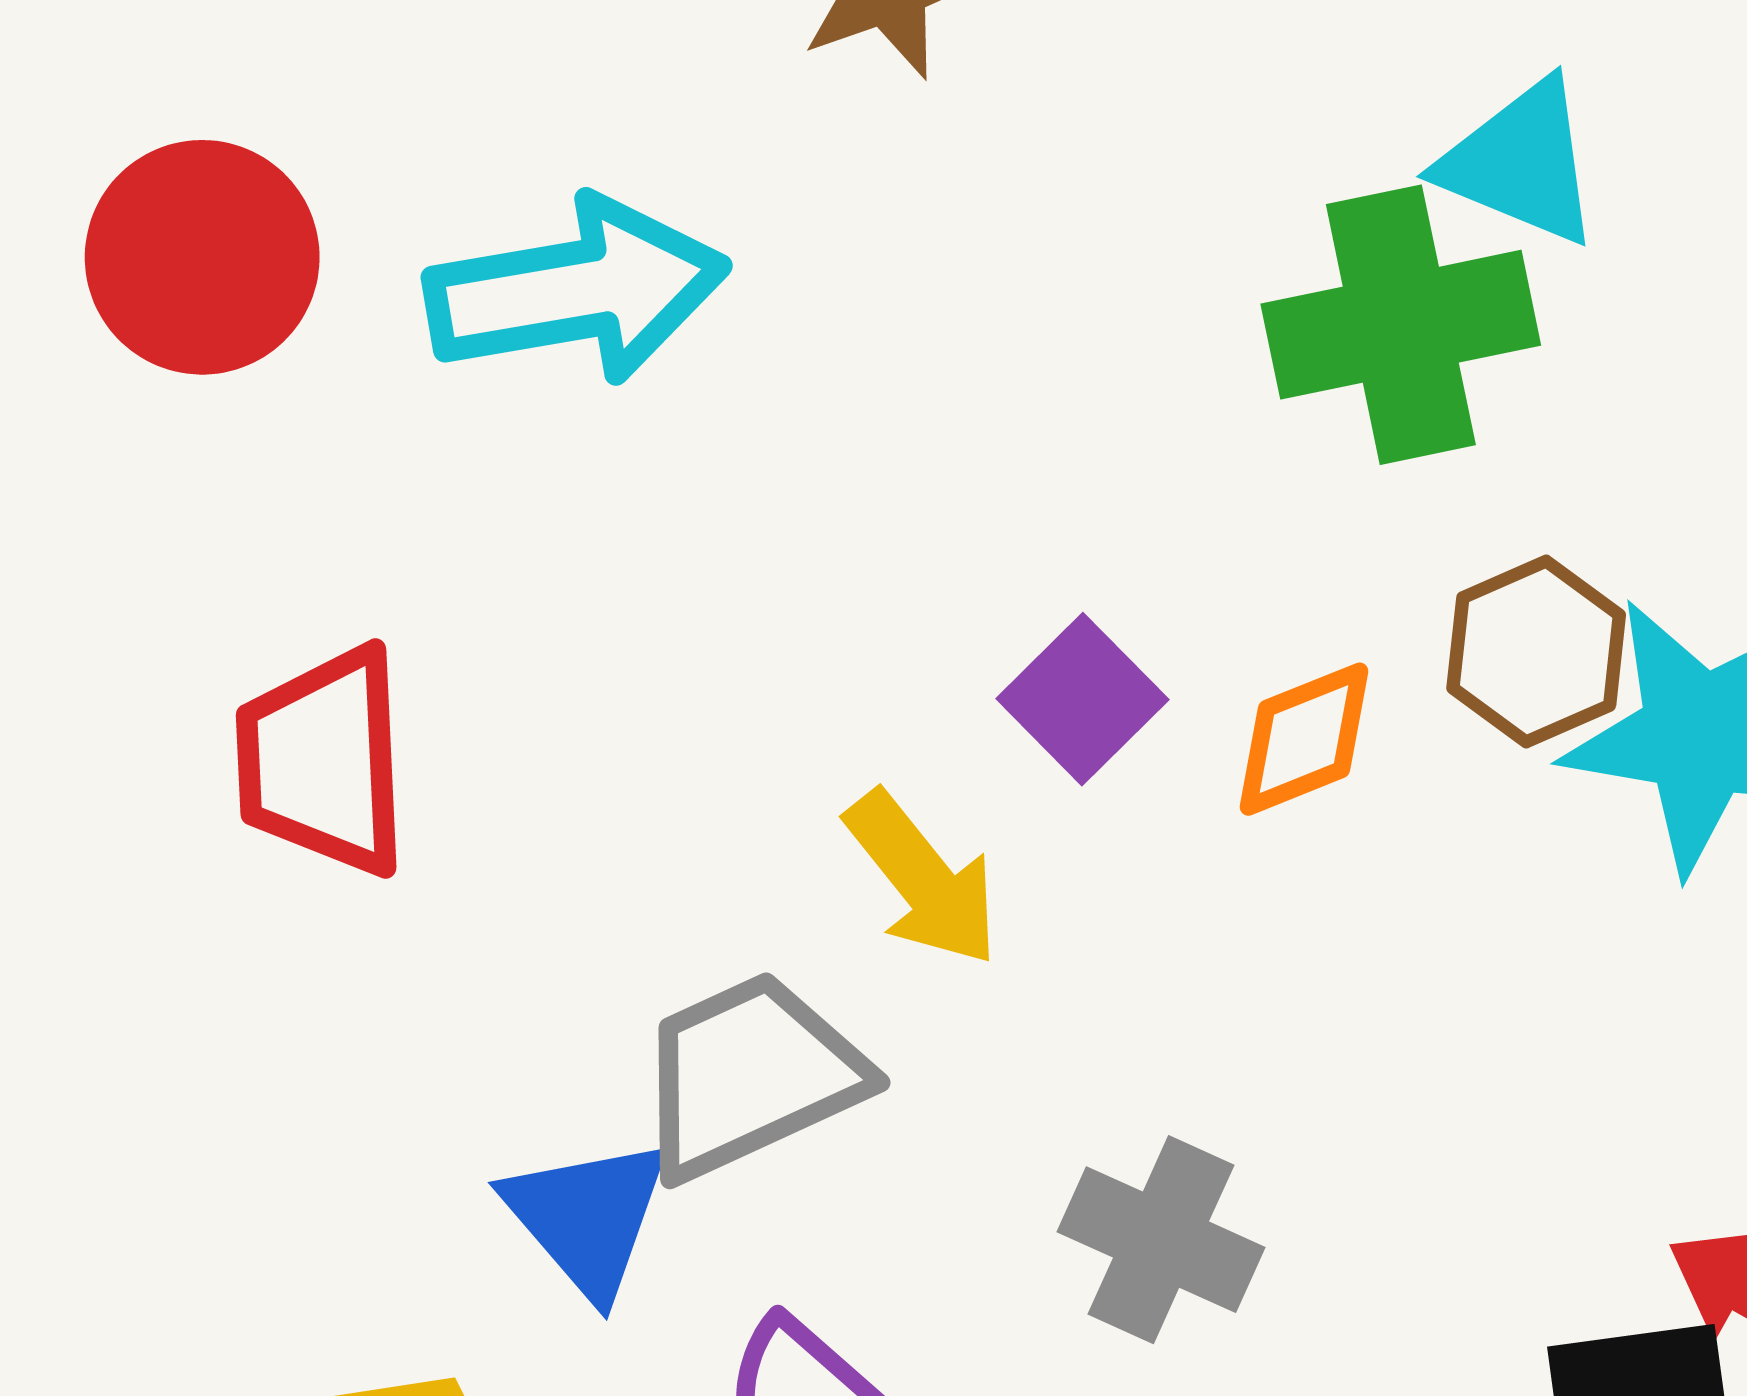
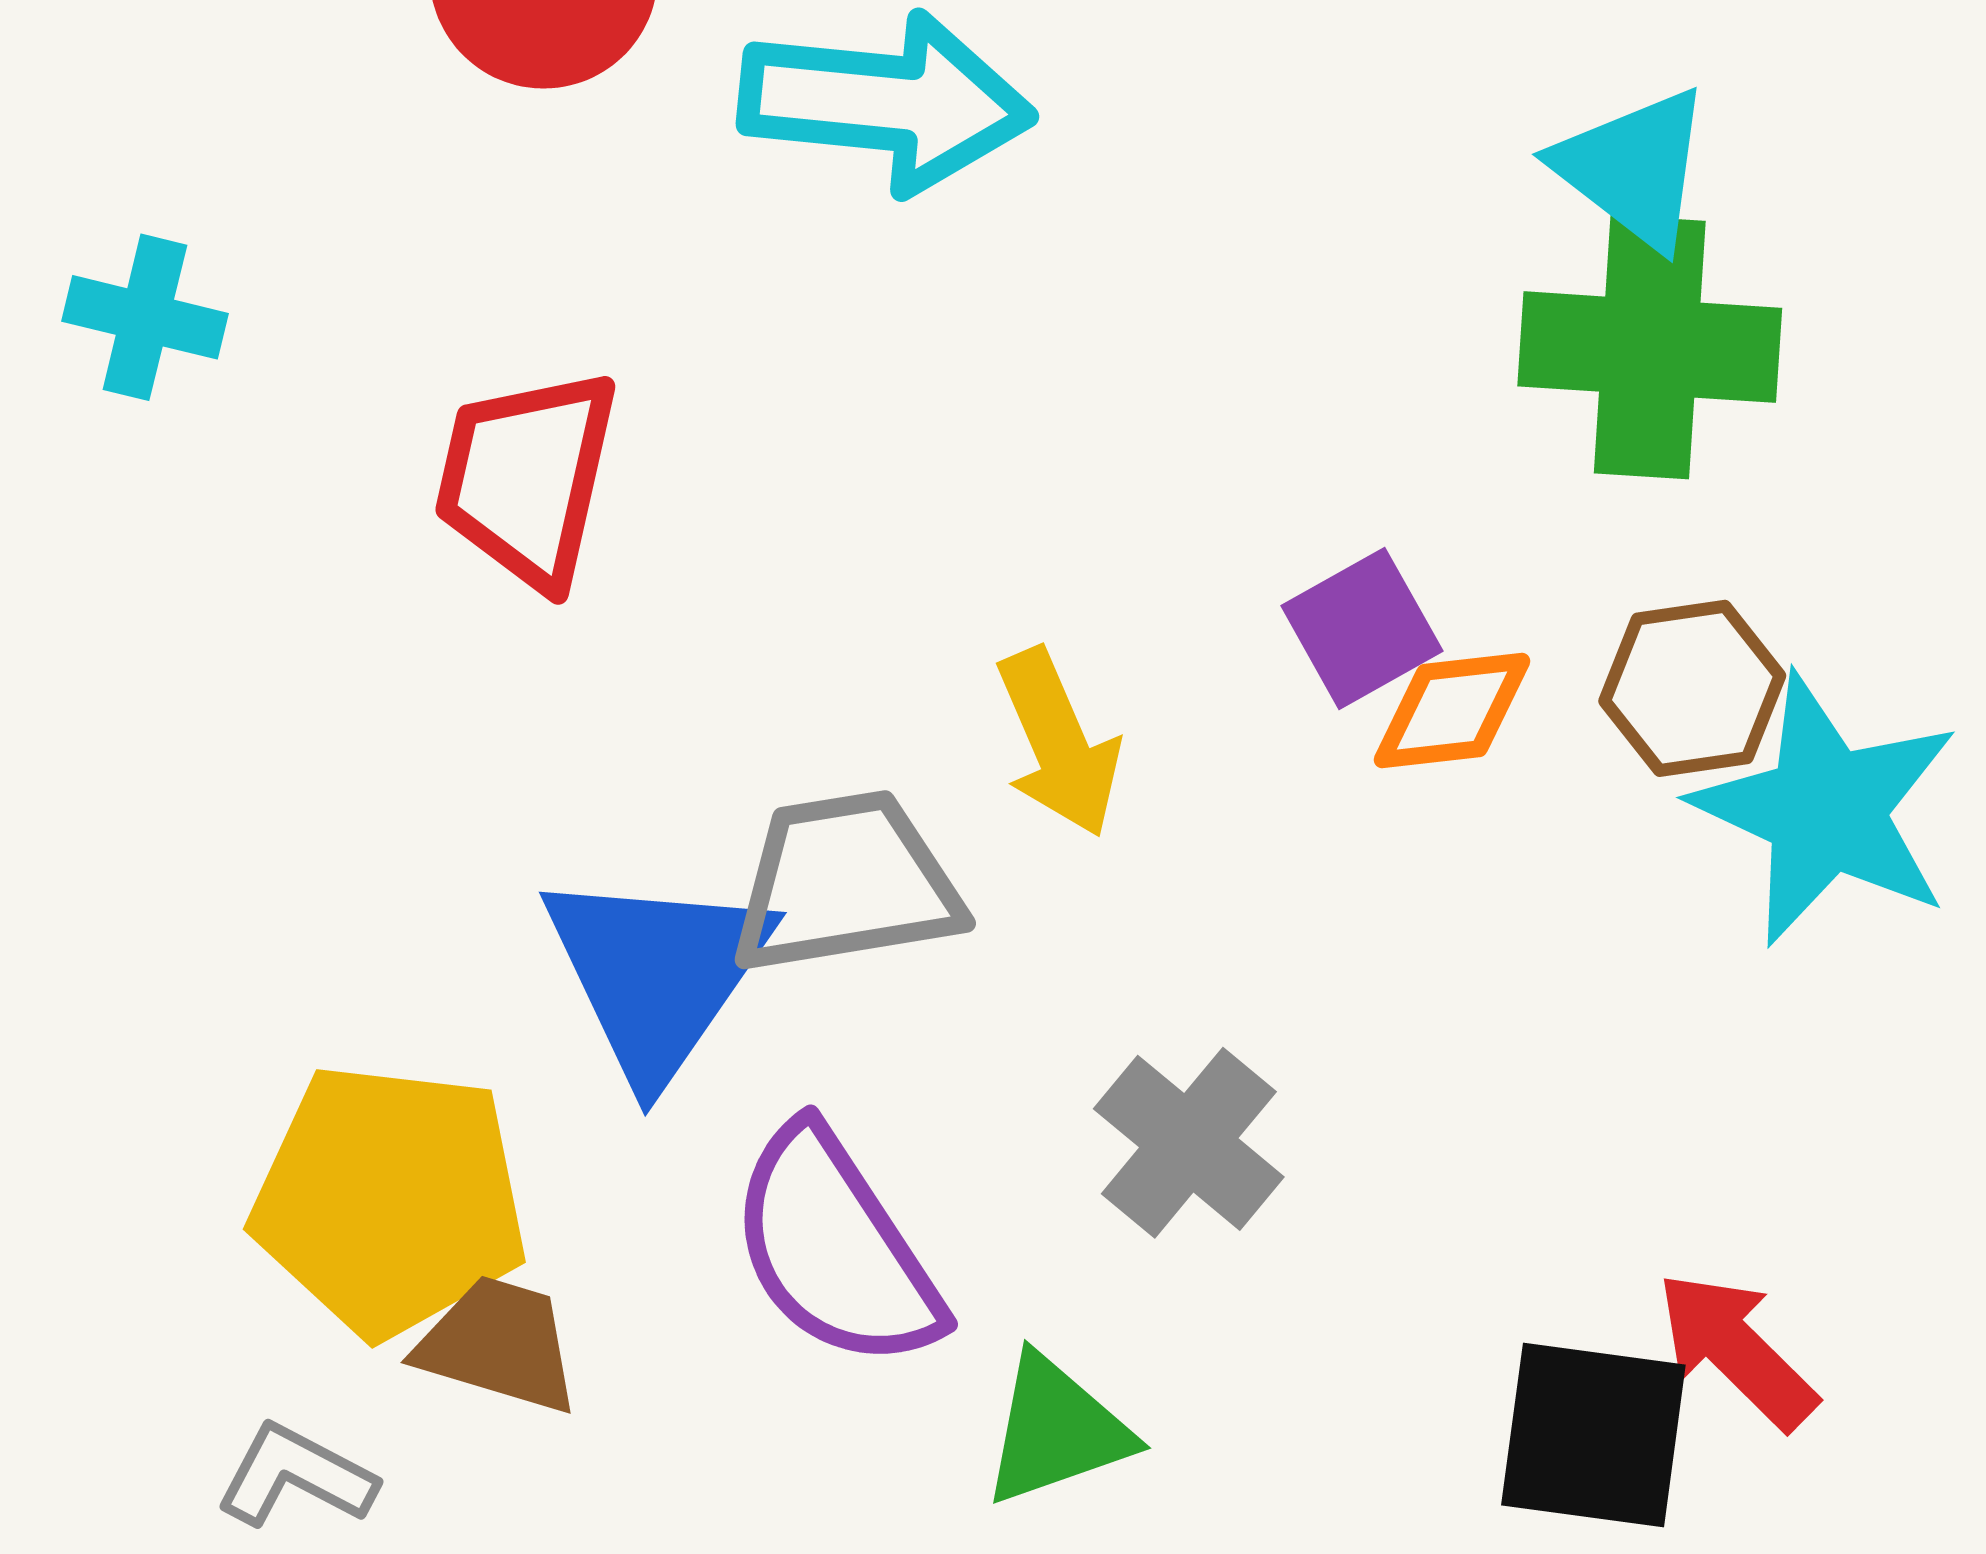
cyan triangle: (1521, 163) -> (1634, 168), moved
purple square: (1082, 699) -> (1362, 628), moved
blue triangle: (587, 1217) -> (657, 974), size x1.4

